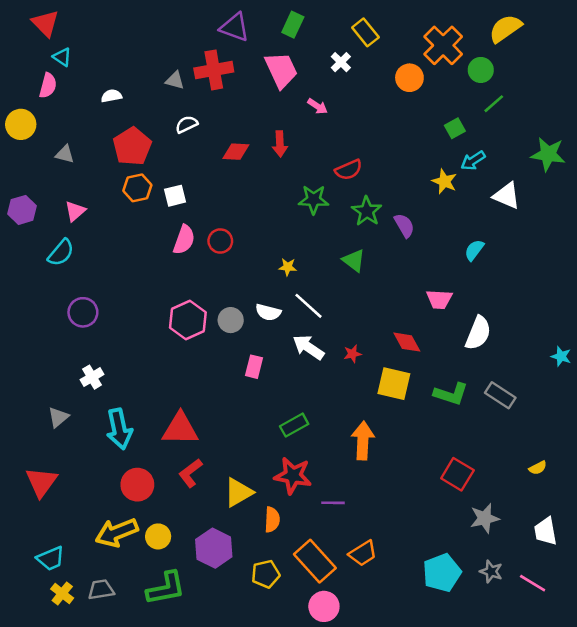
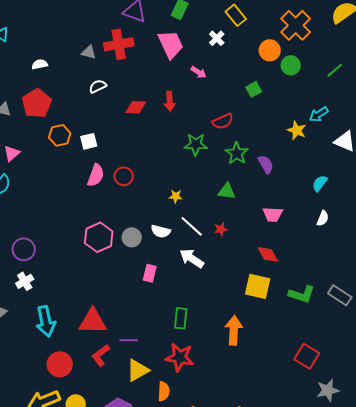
green circle: (481, 70) -> (291, 65), moved
green square: (455, 128) -> (254, 89), moved
red pentagon: (132, 146) -> (37, 103), moved
green triangle: (354, 260) -> (227, 191), turned -30
pink trapezoid: (439, 299) -> (273, 214), moved
purple circle: (83, 312) -> (24, 249), moved
white semicircle: (478, 333) -> (323, 218), moved, size x0.6
red star: (352, 354) -> (221, 229), moved
green rectangle: (294, 425) -> (181, 318), turned -55
purple line: (333, 503) -> (129, 340), moved

